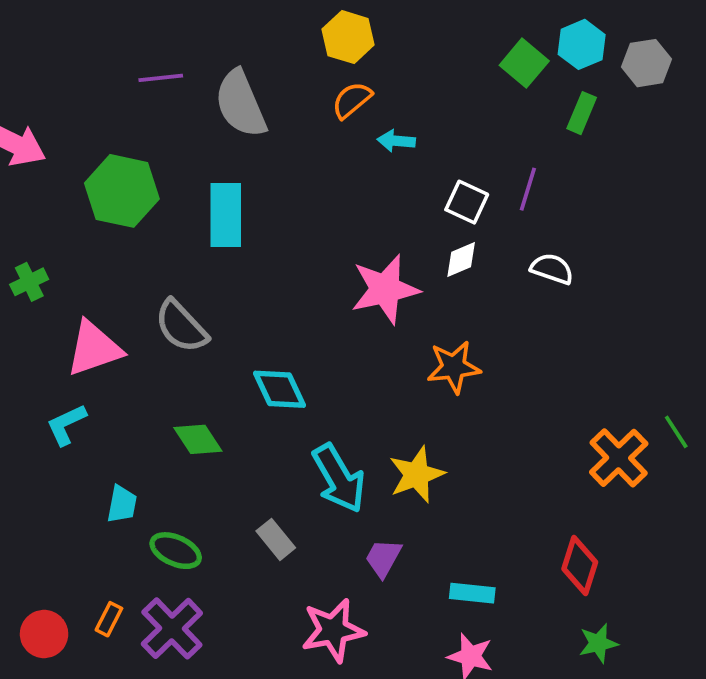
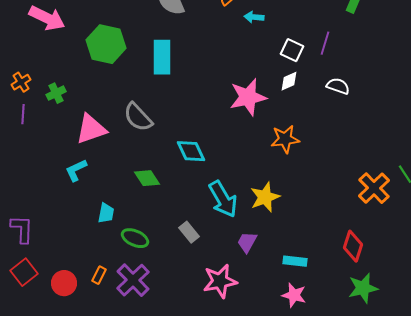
green star: (598, 643) -> (363, 288), size x1.4

